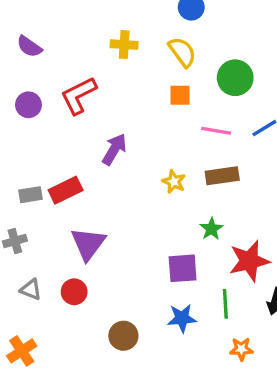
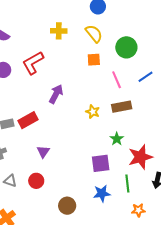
pink line: (216, 131) -> (117, 80), turned 60
purple triangle: (88, 244) -> (43, 152), size x0.6

